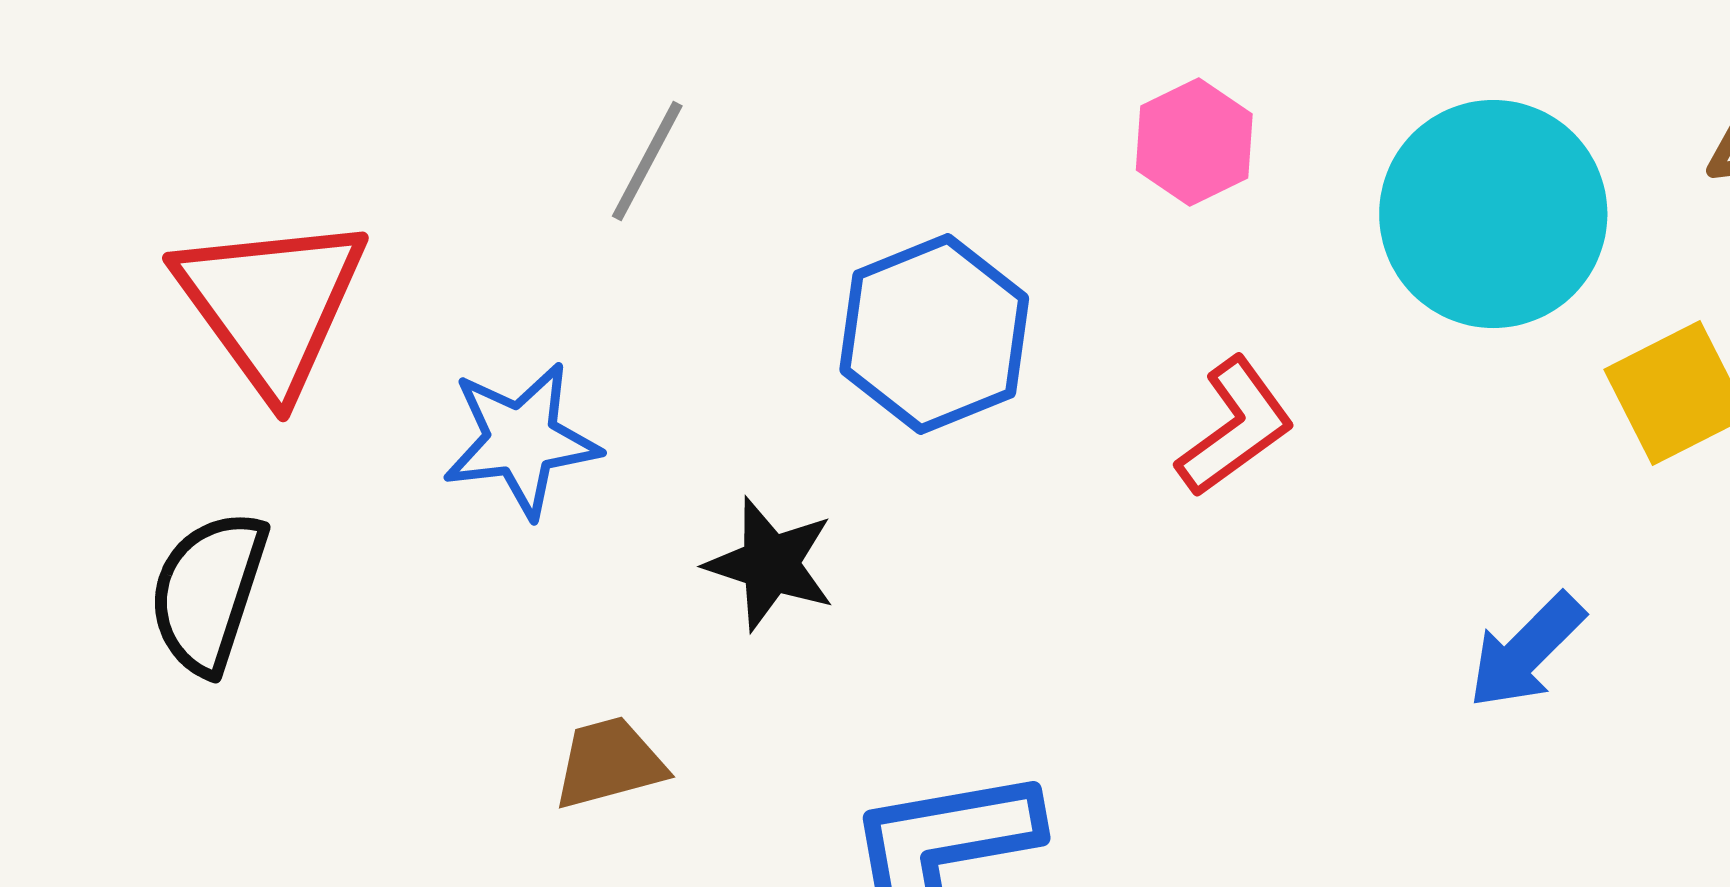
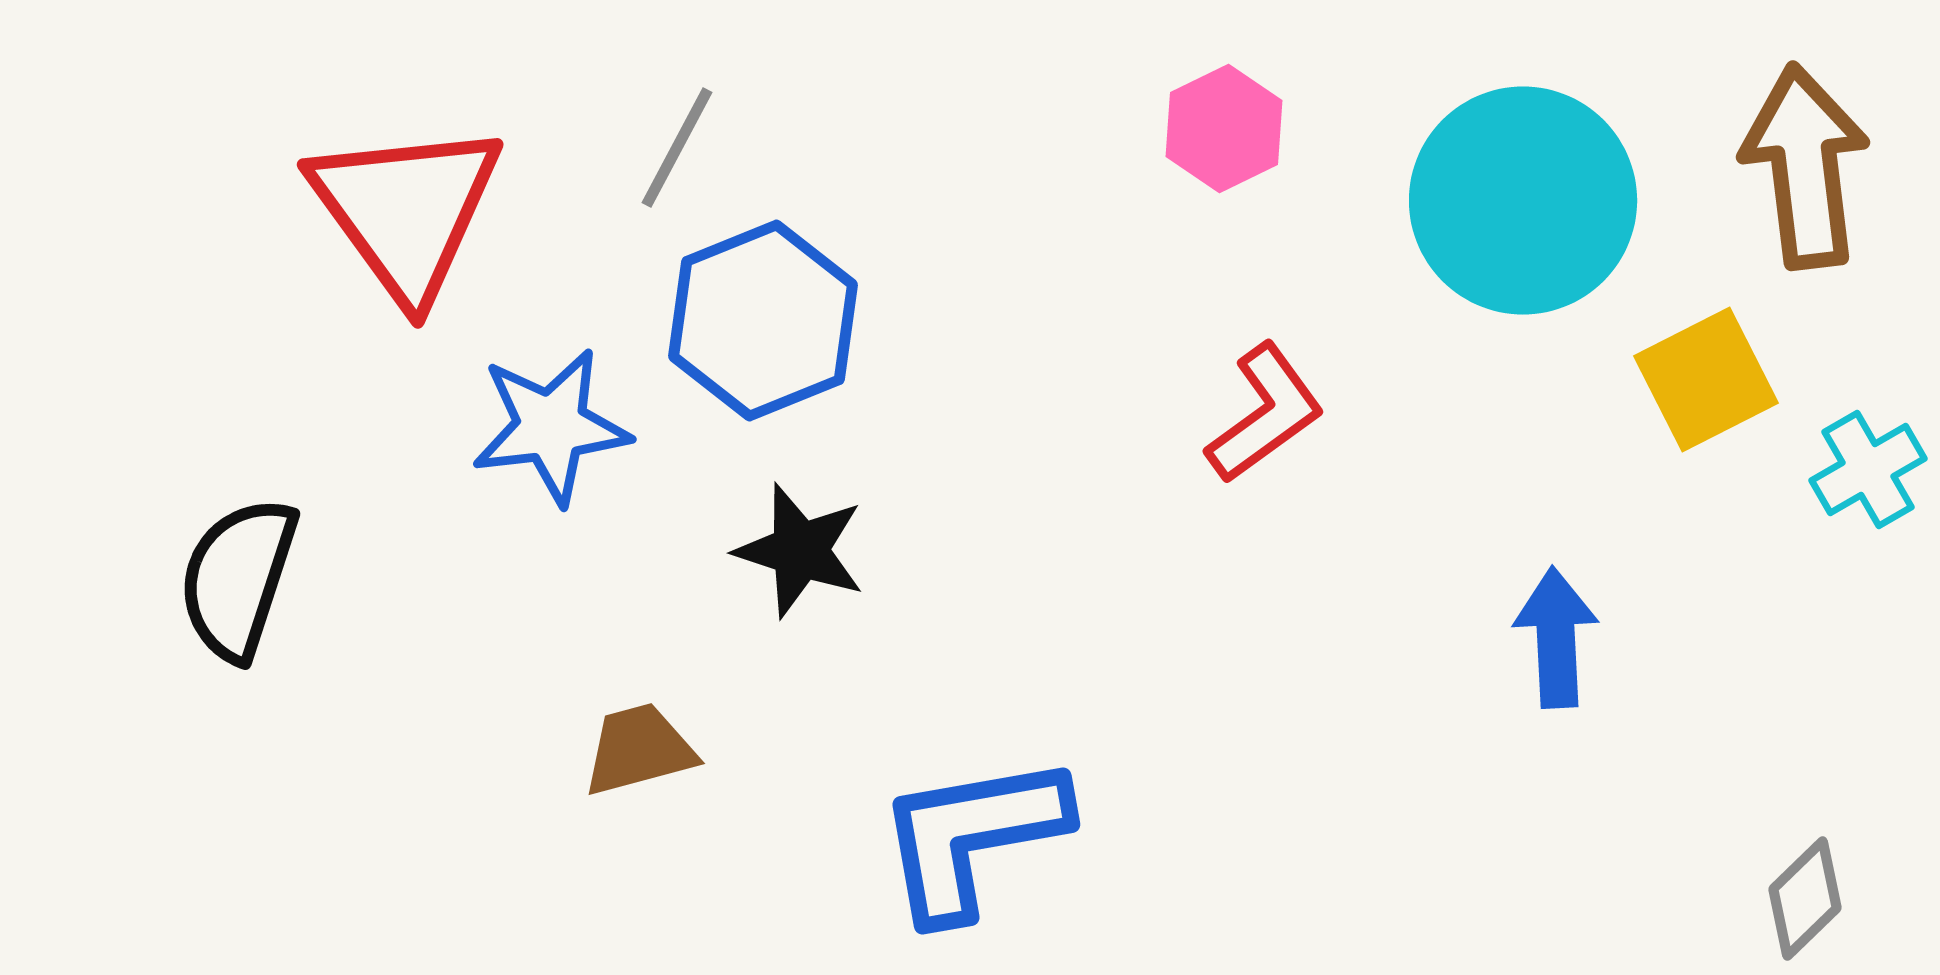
red triangle: (271, 304) -> (406, 210), moved
blue hexagon: (934, 334) -> (763, 320), moved
blue arrow: (1526, 651) -> (1556, 638), turned 132

